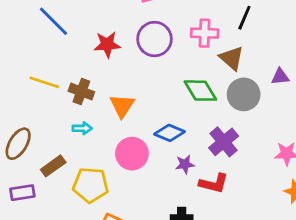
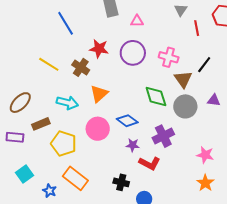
black line: (244, 18) -> (204, 65), moved
brown cross: (81, 92) -> (81, 67), moved
cyan arrow: (82, 128) -> (67, 103), size x1.5

